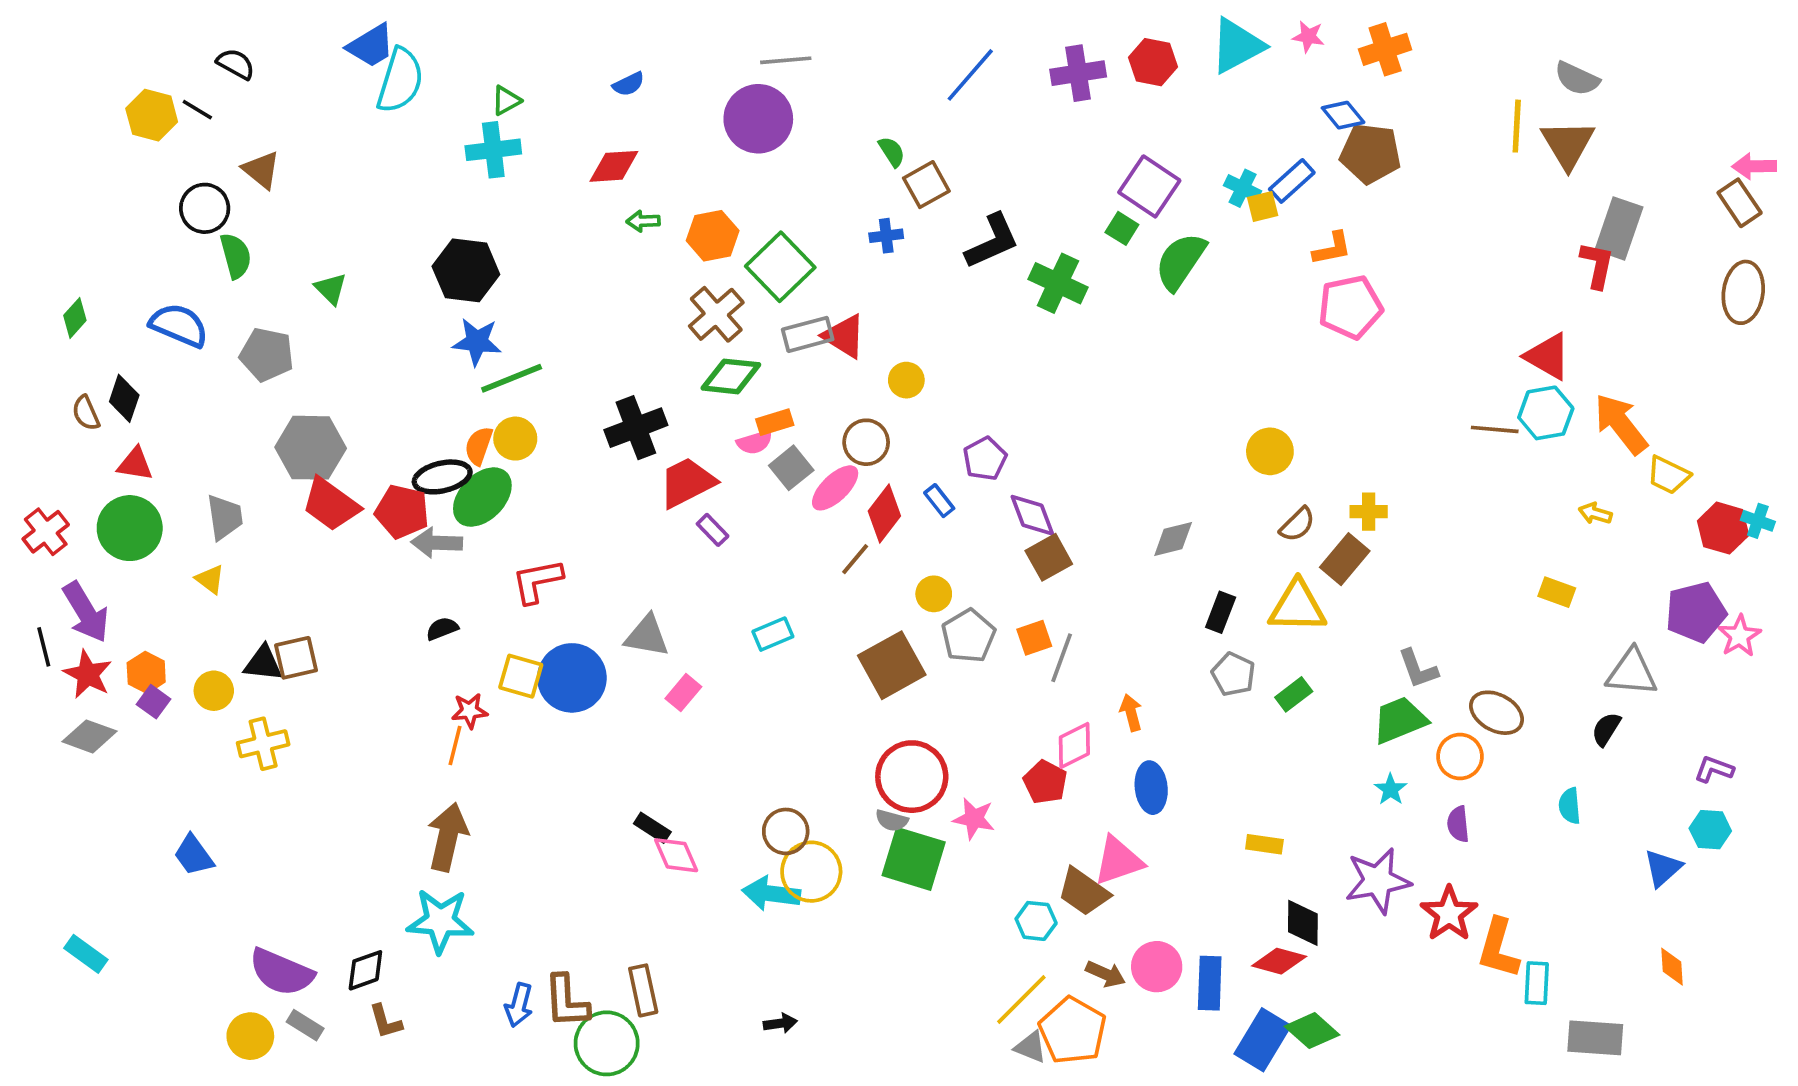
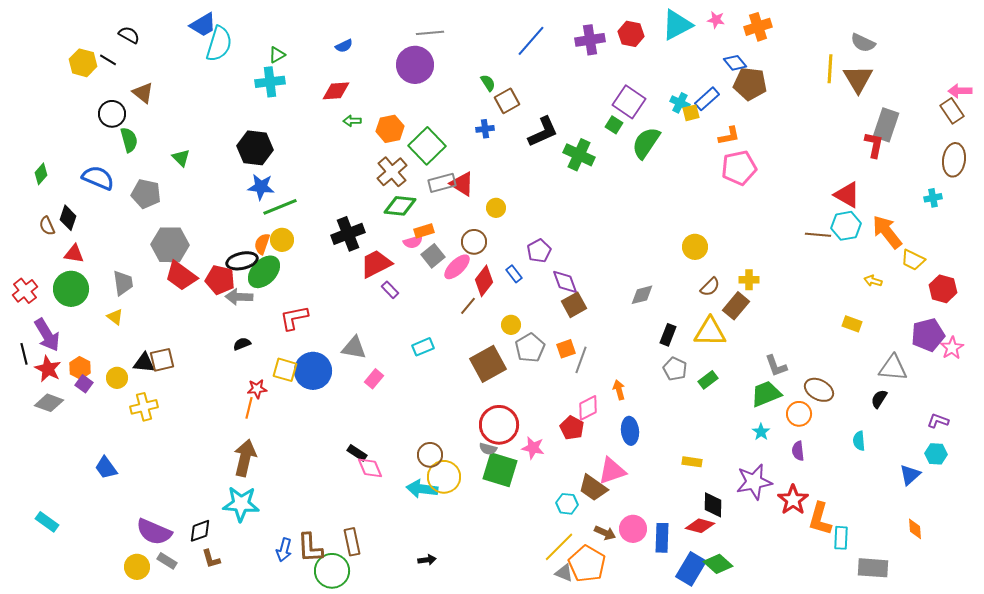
cyan cross: (1758, 521) -> (933, 198), moved, turned -30

